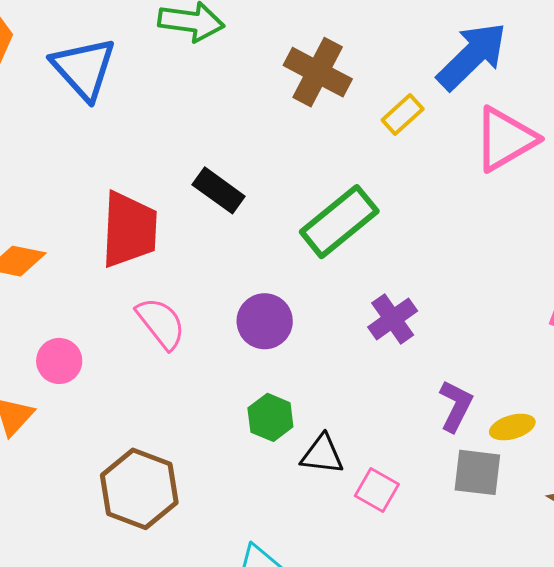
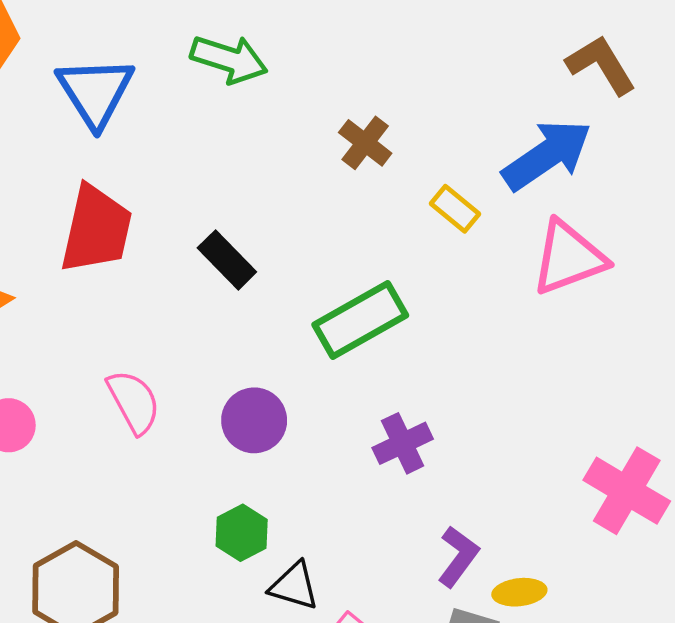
brown cross: (318, 72) -> (365, 143), size x0.7
yellow rectangle: (403, 114) -> (455, 209), turned 72
red trapezoid: (129, 230) -> (96, 229), moved

